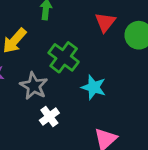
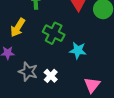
gray star: (34, 86) -> (28, 72), moved

